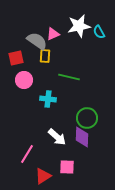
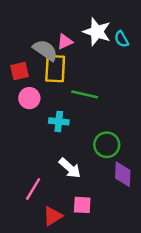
white star: (79, 26) -> (97, 32), turned 30
yellow rectangle: (45, 56) -> (55, 69), size x1.6
purple diamond: (82, 137) -> (123, 174), moved

